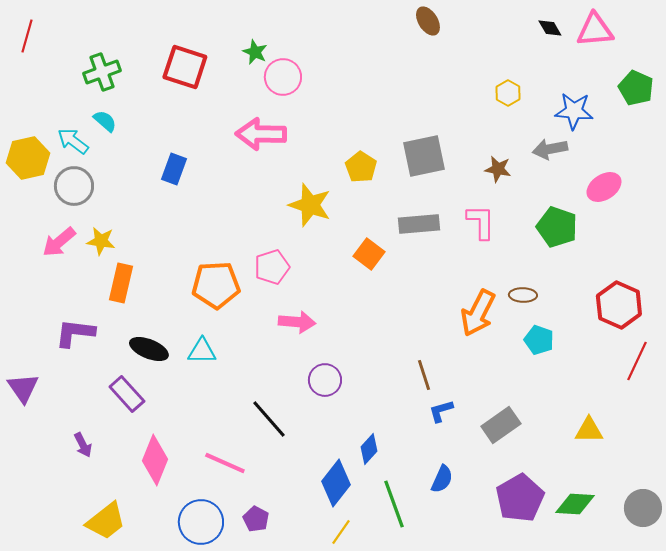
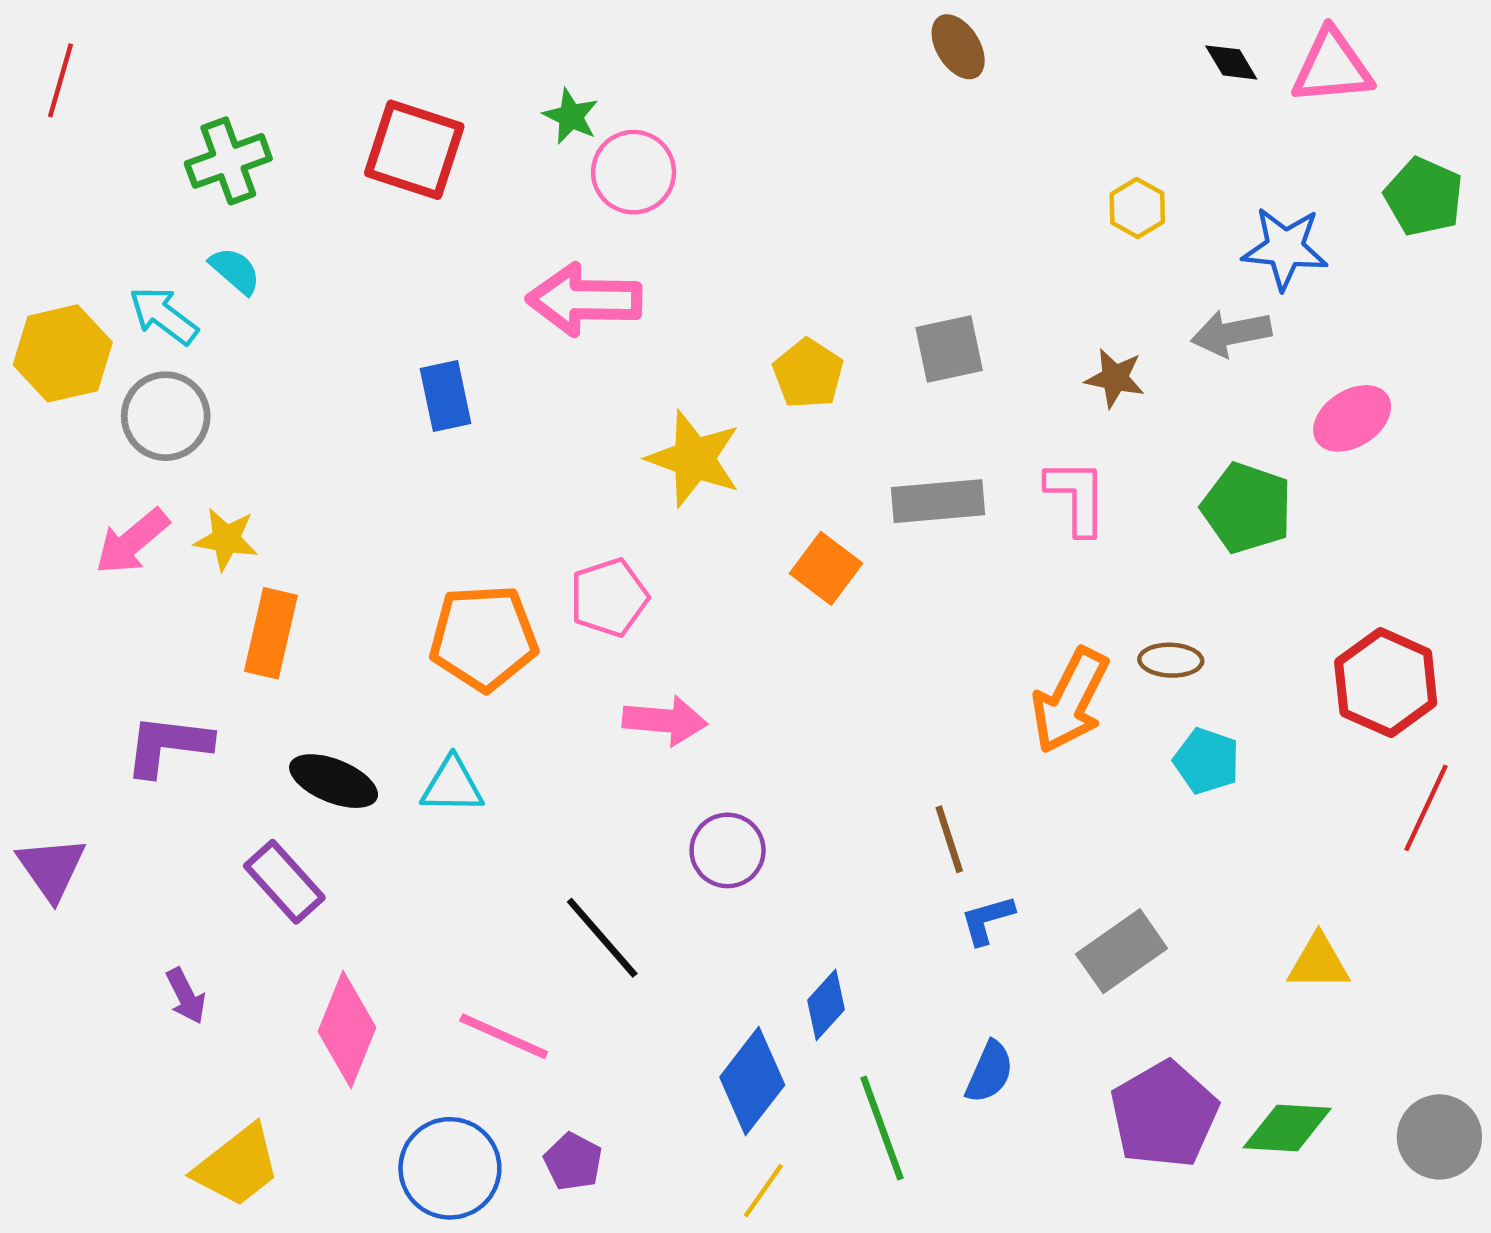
gray square: (424, 156) -> (949, 349), size x0.7
blue rectangle: (174, 169) -> (445, 396), moved, turned -32

